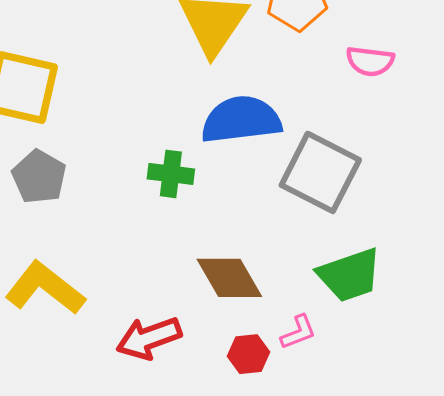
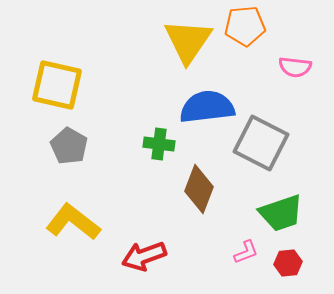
brown diamond: (229, 278) -> (199, 189), moved, turned 51
red hexagon: (248, 354) -> (288, 263), moved

